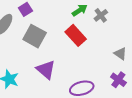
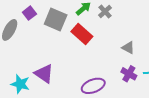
gray square: (35, 36) -> (56, 19), moved
purple triangle: (46, 70) -> (44, 74), moved

